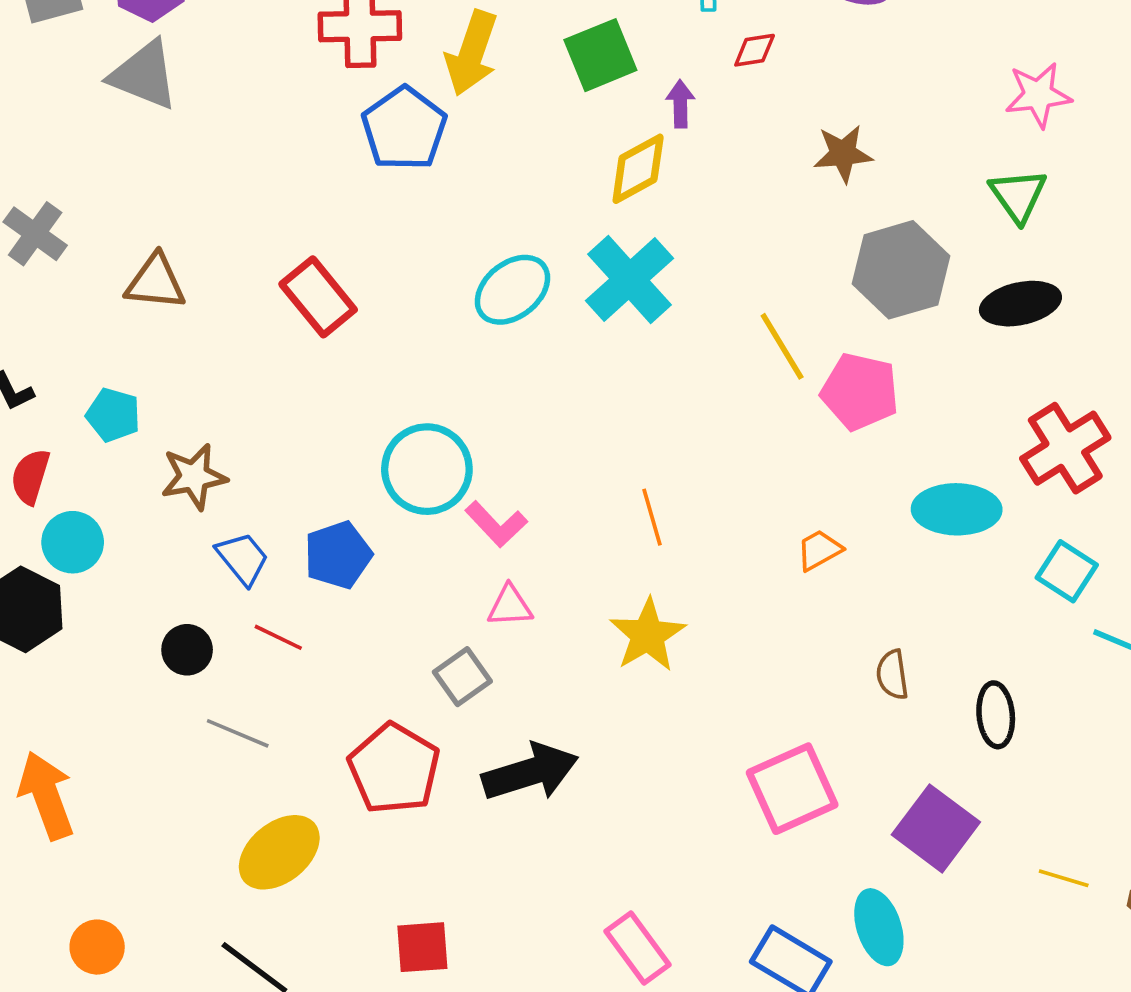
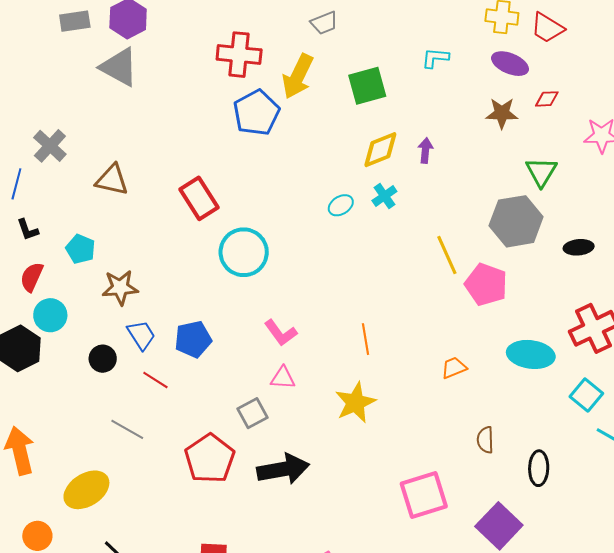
red diamond: (755, 50) -> (547, 99), moved
purple arrow: (680, 104) -> (425, 150), moved
brown star: (843, 154) -> (502, 113), moved
green triangle: (1018, 195) -> (541, 172), moved
cyan cross: (630, 280) -> (384, 196), moved, size x0.5
cyan ellipse: (512, 290) -> (341, 205), moved, size x0.6
black ellipse: (1020, 304) -> (579, 247), size x0.7
cyan circle: (427, 469) -> (244, 252), moved
black circle: (187, 650) -> (103, 359), moved
yellow ellipse: (279, 852) -> (86, 490), moved

